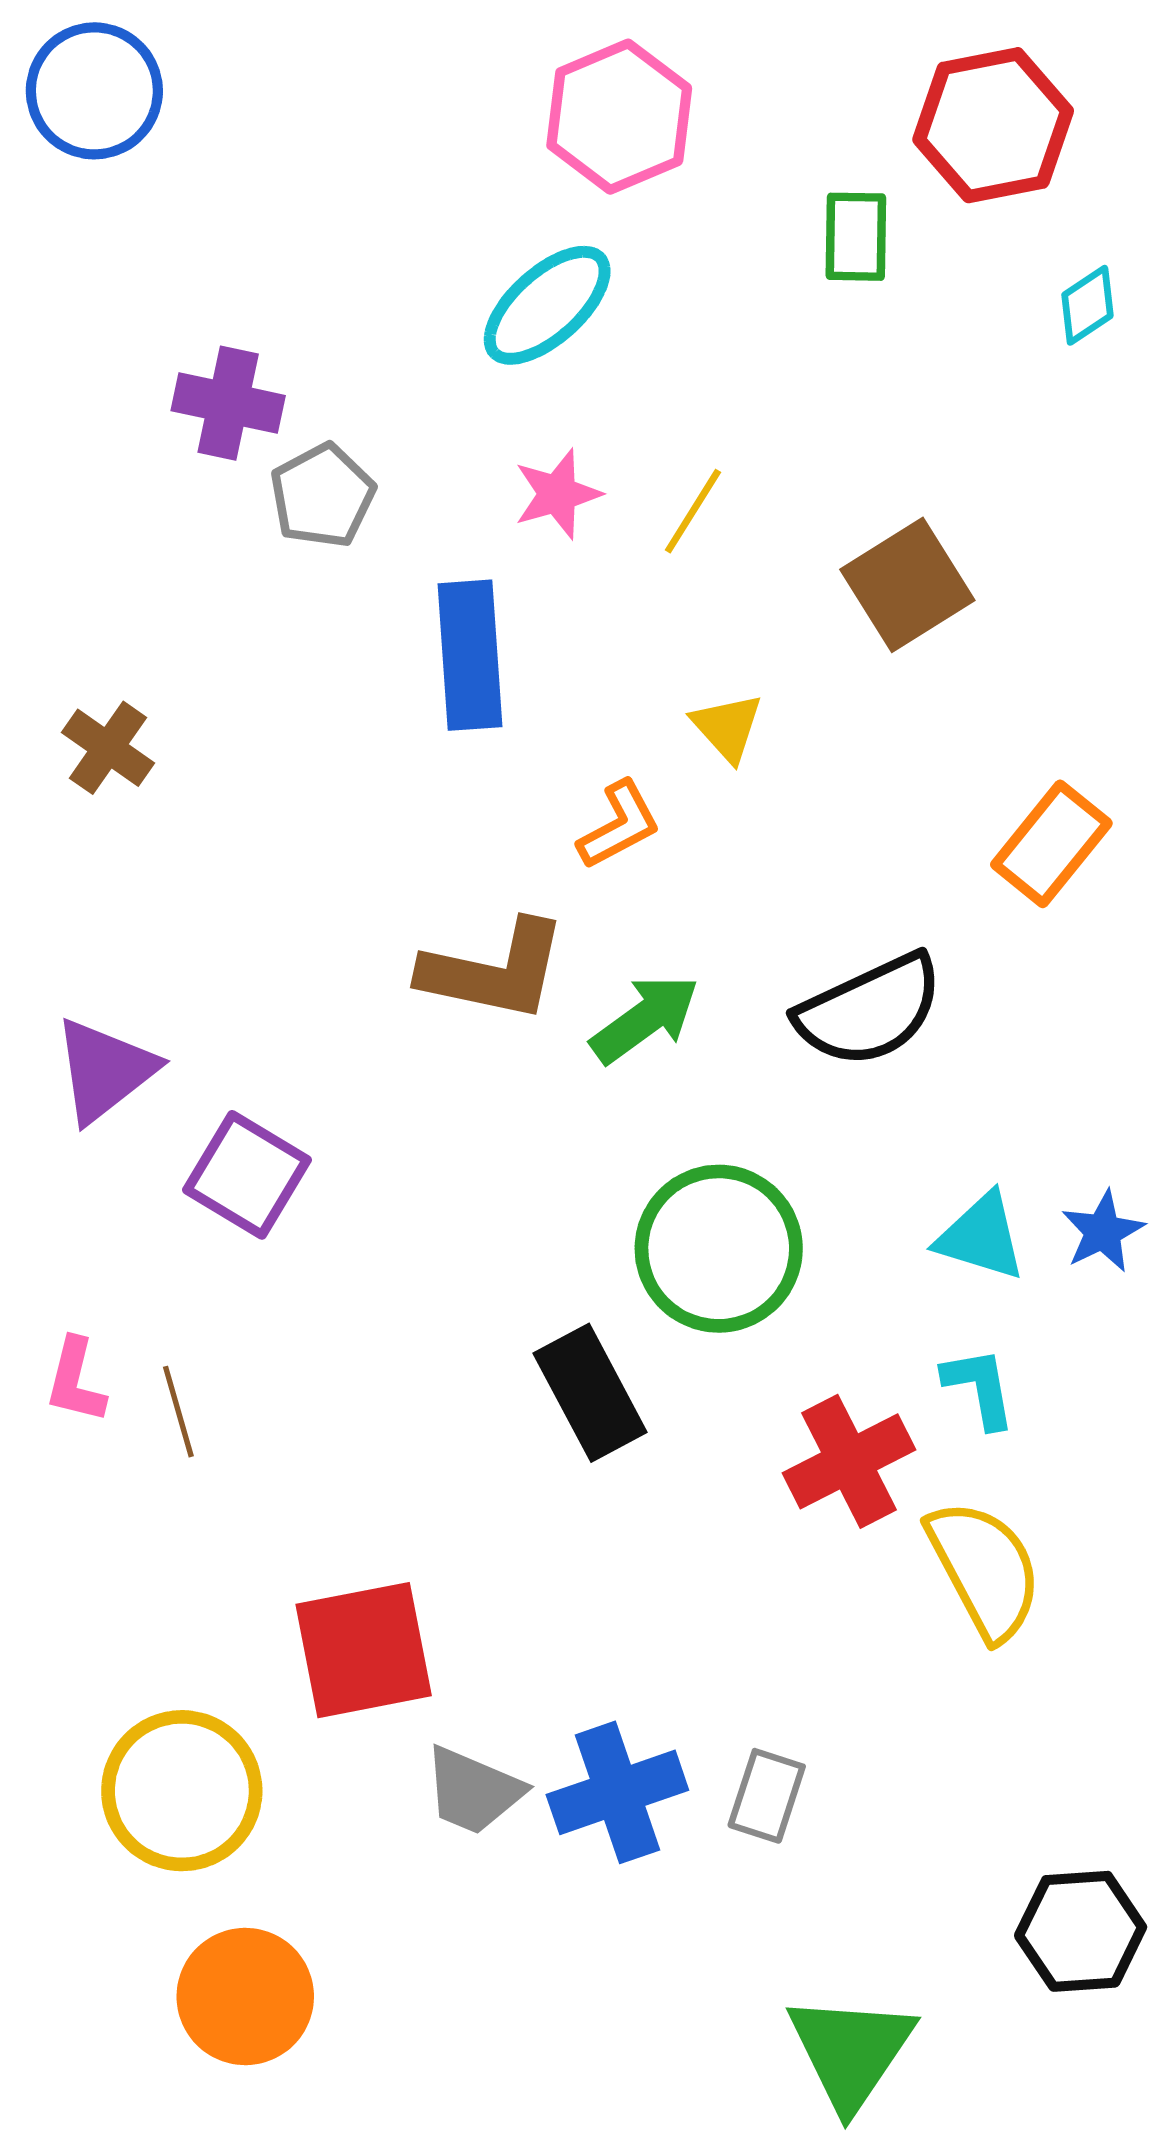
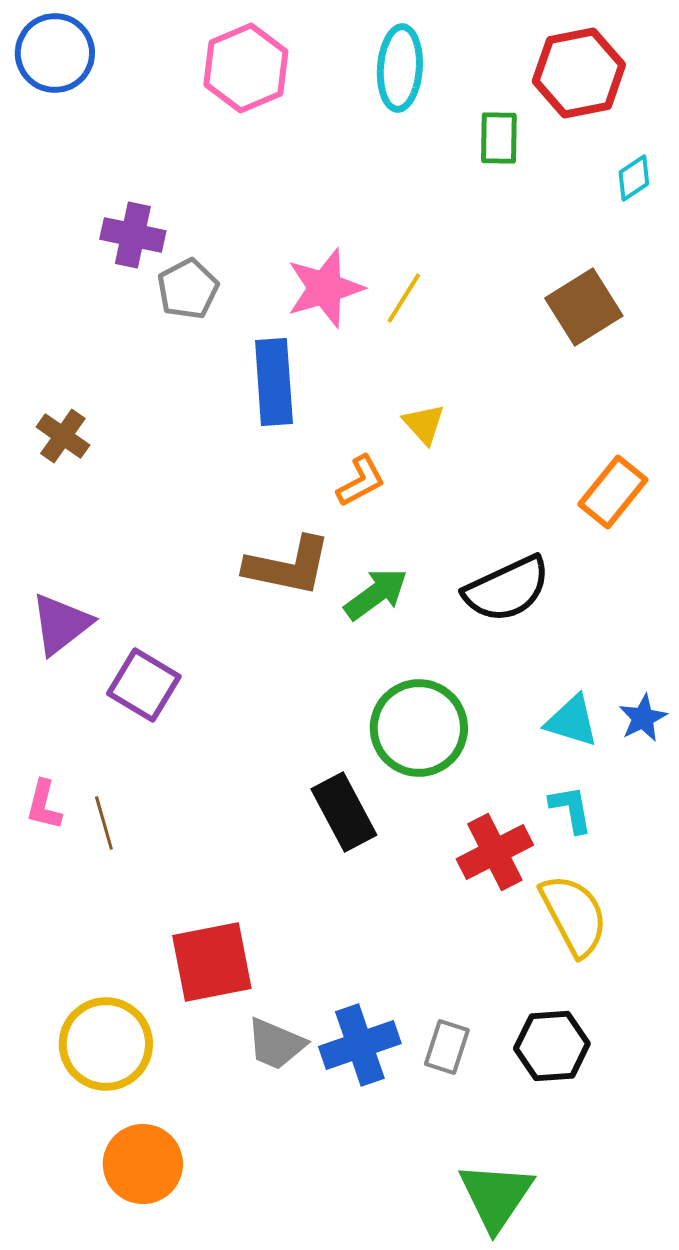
pink hexagon: (619, 117) -> (246, 68), moved
cyan ellipse: (547, 305) -> (400, 68), moved, turned -44
pink star: (557, 494) -> (325, 288), size x1.5
brown square: (907, 585) -> (584, 307), moved
black hexagon: (1081, 1931) -> (552, 1046), moved

